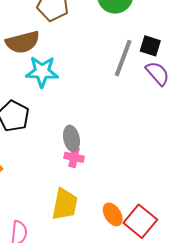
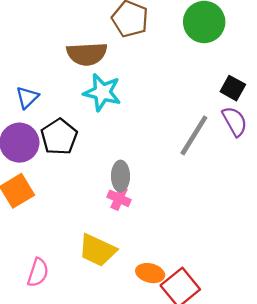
gray line: (123, 58) -> (194, 135), moved
yellow trapezoid: (65, 204) -> (97, 250), turned 92
orange ellipse: (113, 214) -> (150, 273), turned -55

